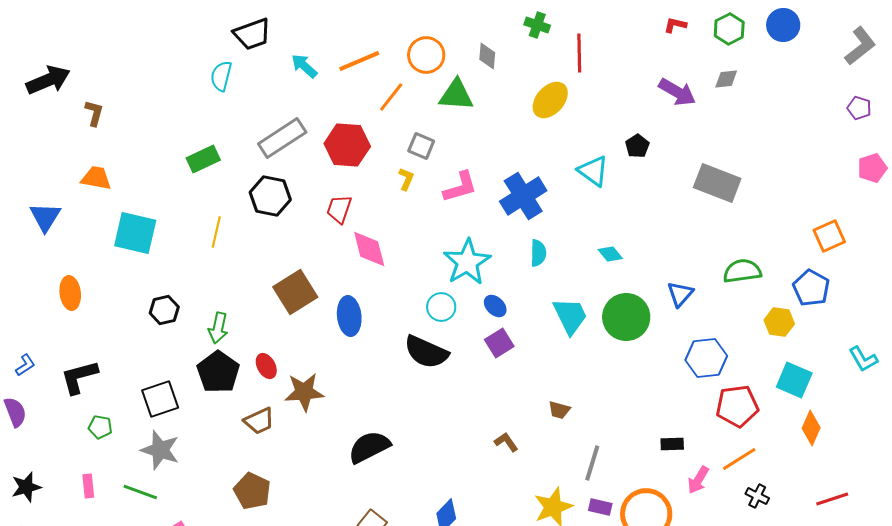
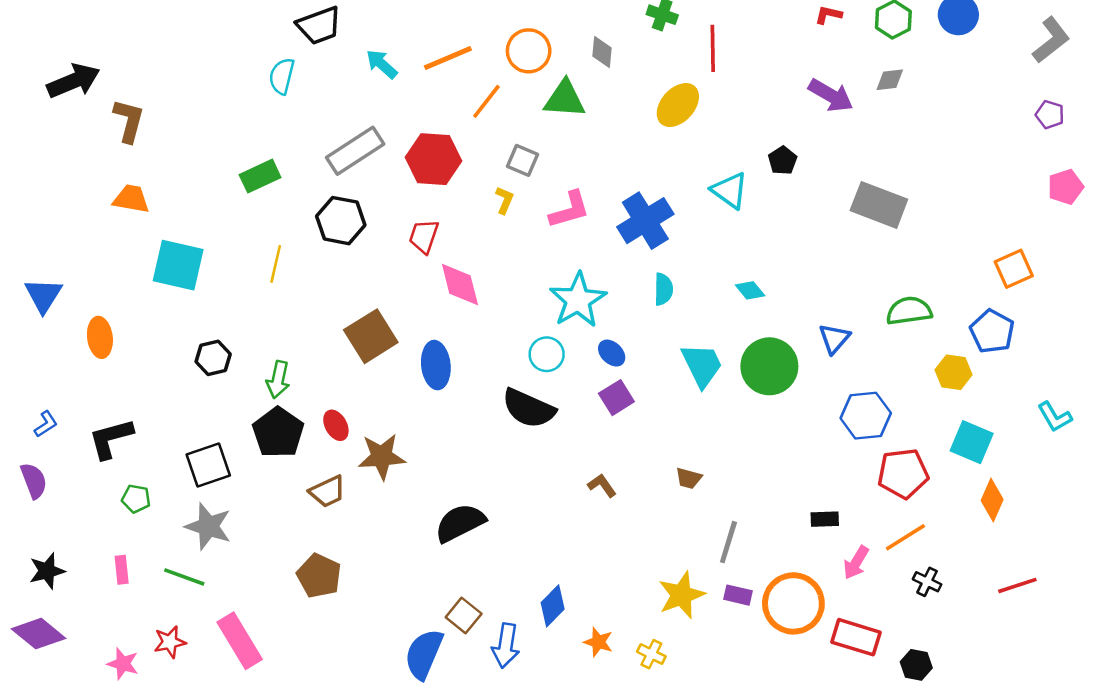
brown L-shape: (94, 113) -> (129, 121), size x1.4
blue triangle: (45, 217) -> (43, 295), moved
brown L-shape: (506, 442) -> (602, 485), moved

